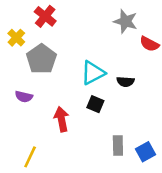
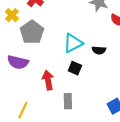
purple semicircle: (24, 97) -> (18, 62), size x1.5
gray rectangle: (118, 146) -> (68, 101), moved

